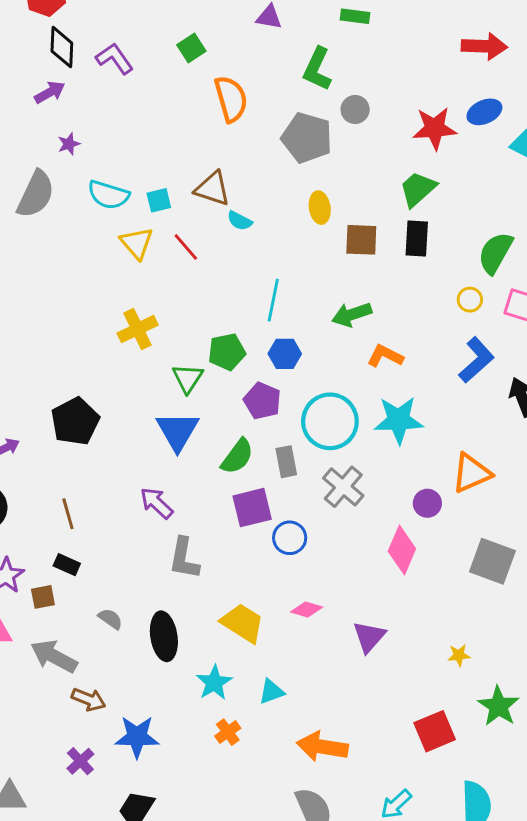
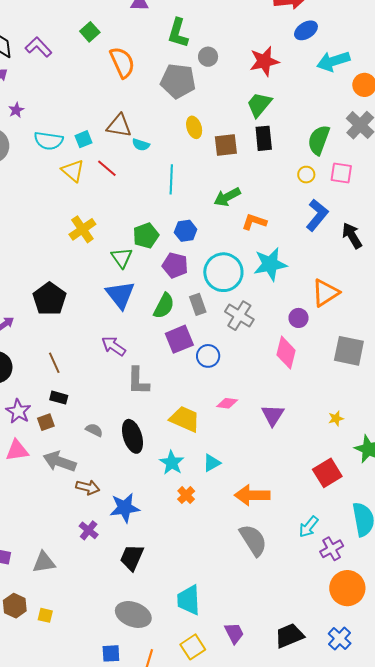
blue ellipse: (484, 112) -> (306, 30), moved
cyan line: (273, 300) -> (171, 179), moved

